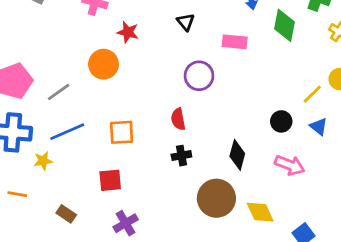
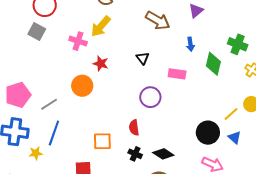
black circle: (281, 121) -> (208, 133), size x1.5
blue line: (67, 132) -> (54, 133), turned -50
orange square: (122, 132) -> (102, 141), moved
black diamond: (237, 155) -> (163, 154), moved, turned -75
black cross: (181, 156) -> (135, 154), turned 32

